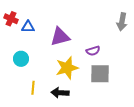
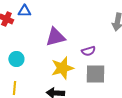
blue triangle: (28, 27) -> (24, 11), moved
yellow line: (33, 88) -> (14, 88), moved

